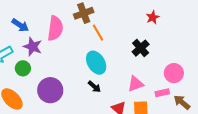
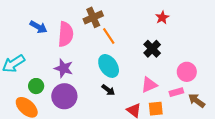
blue arrow: (20, 25) -> (38, 27), moved
purple star: (33, 47) -> (64, 68), moved
green circle: (23, 68) -> (36, 86), moved

